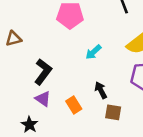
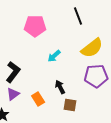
purple triangle: (43, 99) -> (13, 94), turned 48

